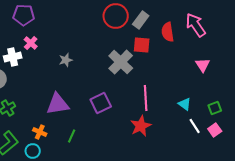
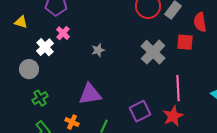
red square: (142, 45) -> (185, 42), moved
white cross: (13, 57) -> (45, 47), turned -30
purple square: (101, 103) -> (140, 111), moved

